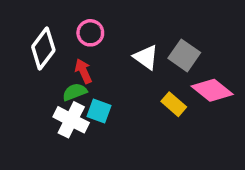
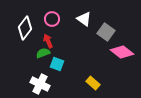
white triangle: (146, 57) -> (84, 19), moved
yellow rectangle: (174, 104) -> (93, 83), moved
white cross: (71, 120) -> (40, 84), moved

